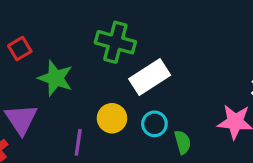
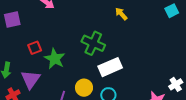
red square: (20, 49) -> (35, 48), moved

